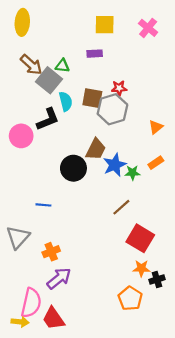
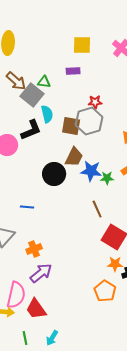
brown square: (92, 98) -> (71, 126), moved
blue star: (115, 165) -> (91, 171), turned 30
brown line: (121, 207) -> (97, 209), turned -72

